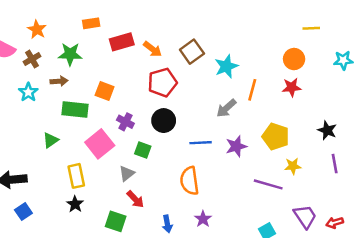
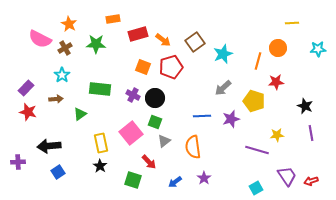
brown arrow: (59, 81) -> (56, 99), moved
red star: (292, 87) -> (276, 82), moved
orange line: (252, 90) -> (258, 61), moved
orange square: (105, 91) -> (143, 67), moved
black circle: (164, 121) -> (155, 98), moved
purple cross: (125, 122) -> (133, 95), moved
yellow pentagon: (276, 137) -> (254, 101), moved
pink square: (100, 144) -> (131, 133), moved
gray triangle: (127, 173) -> (164, 141), moved
blue arrow: (167, 224) -> (175, 182), turned 64

